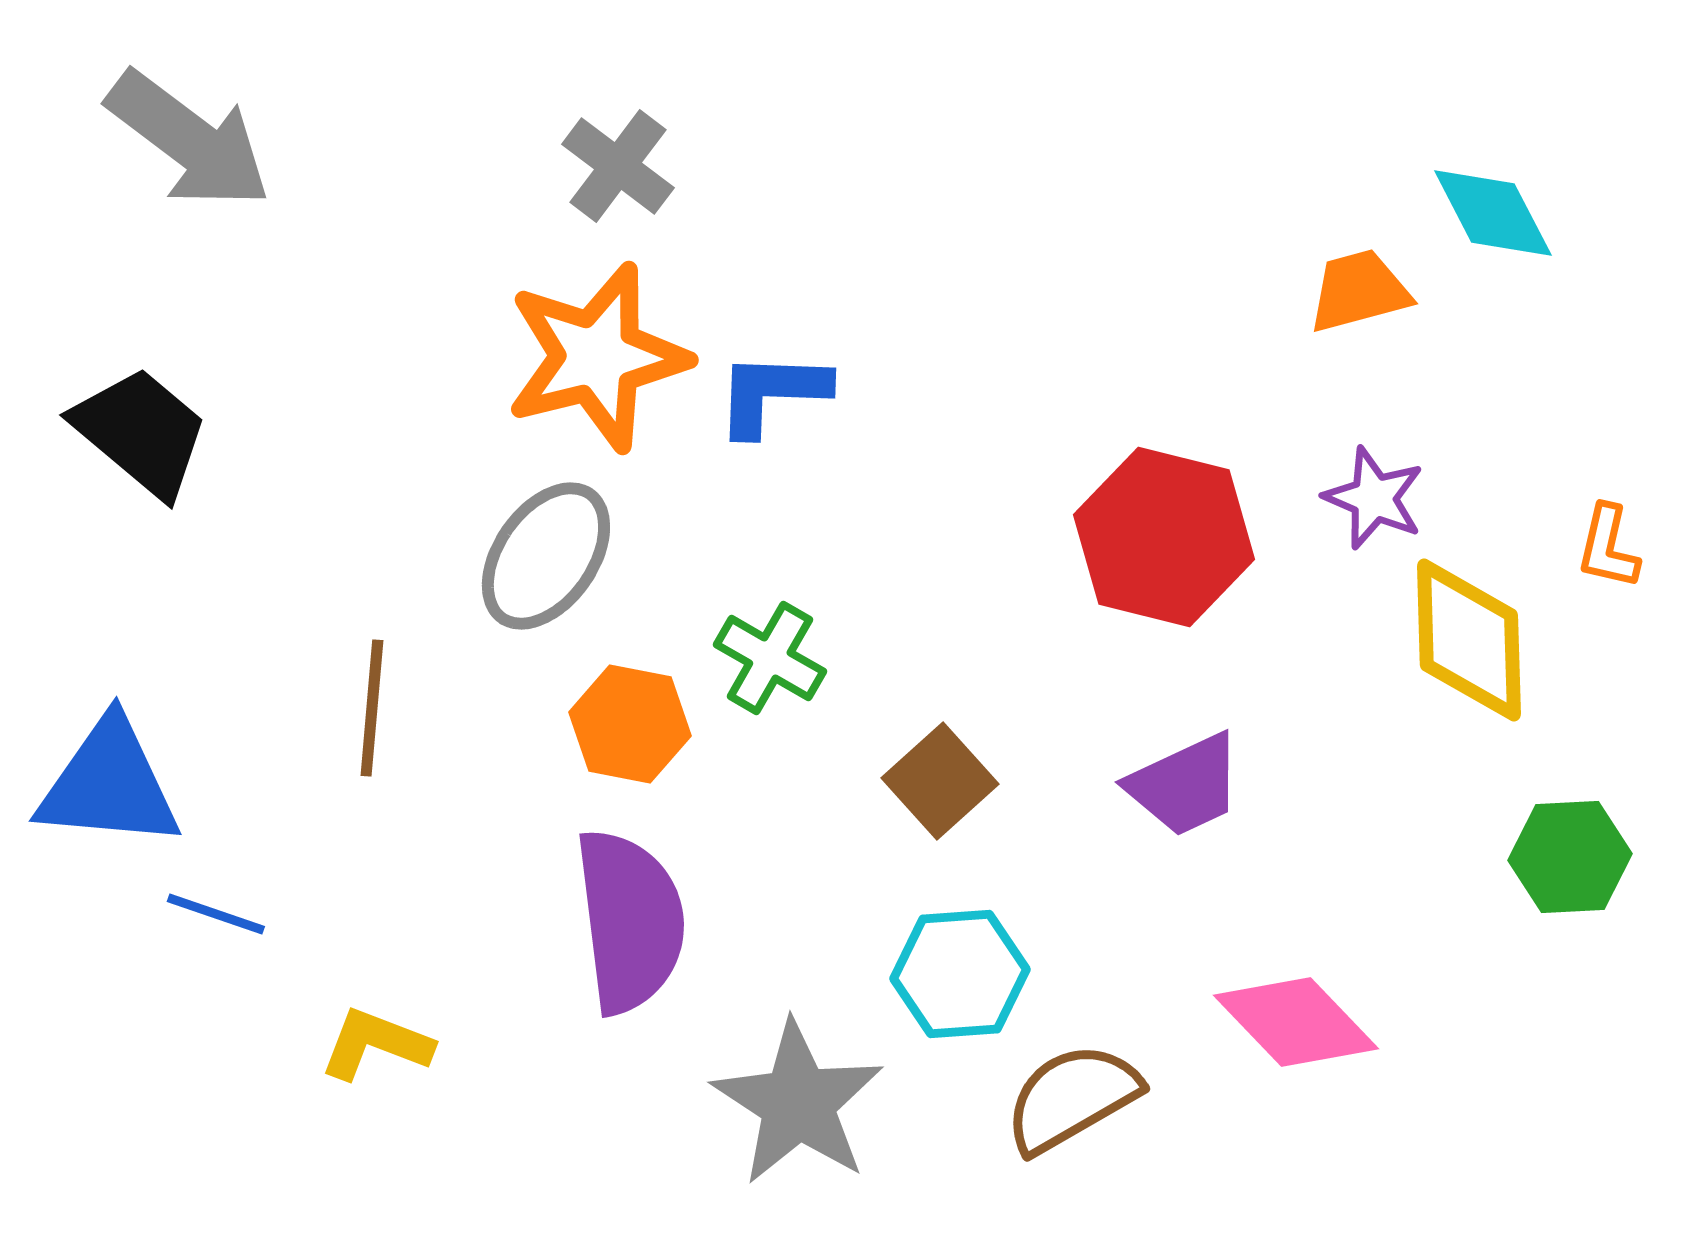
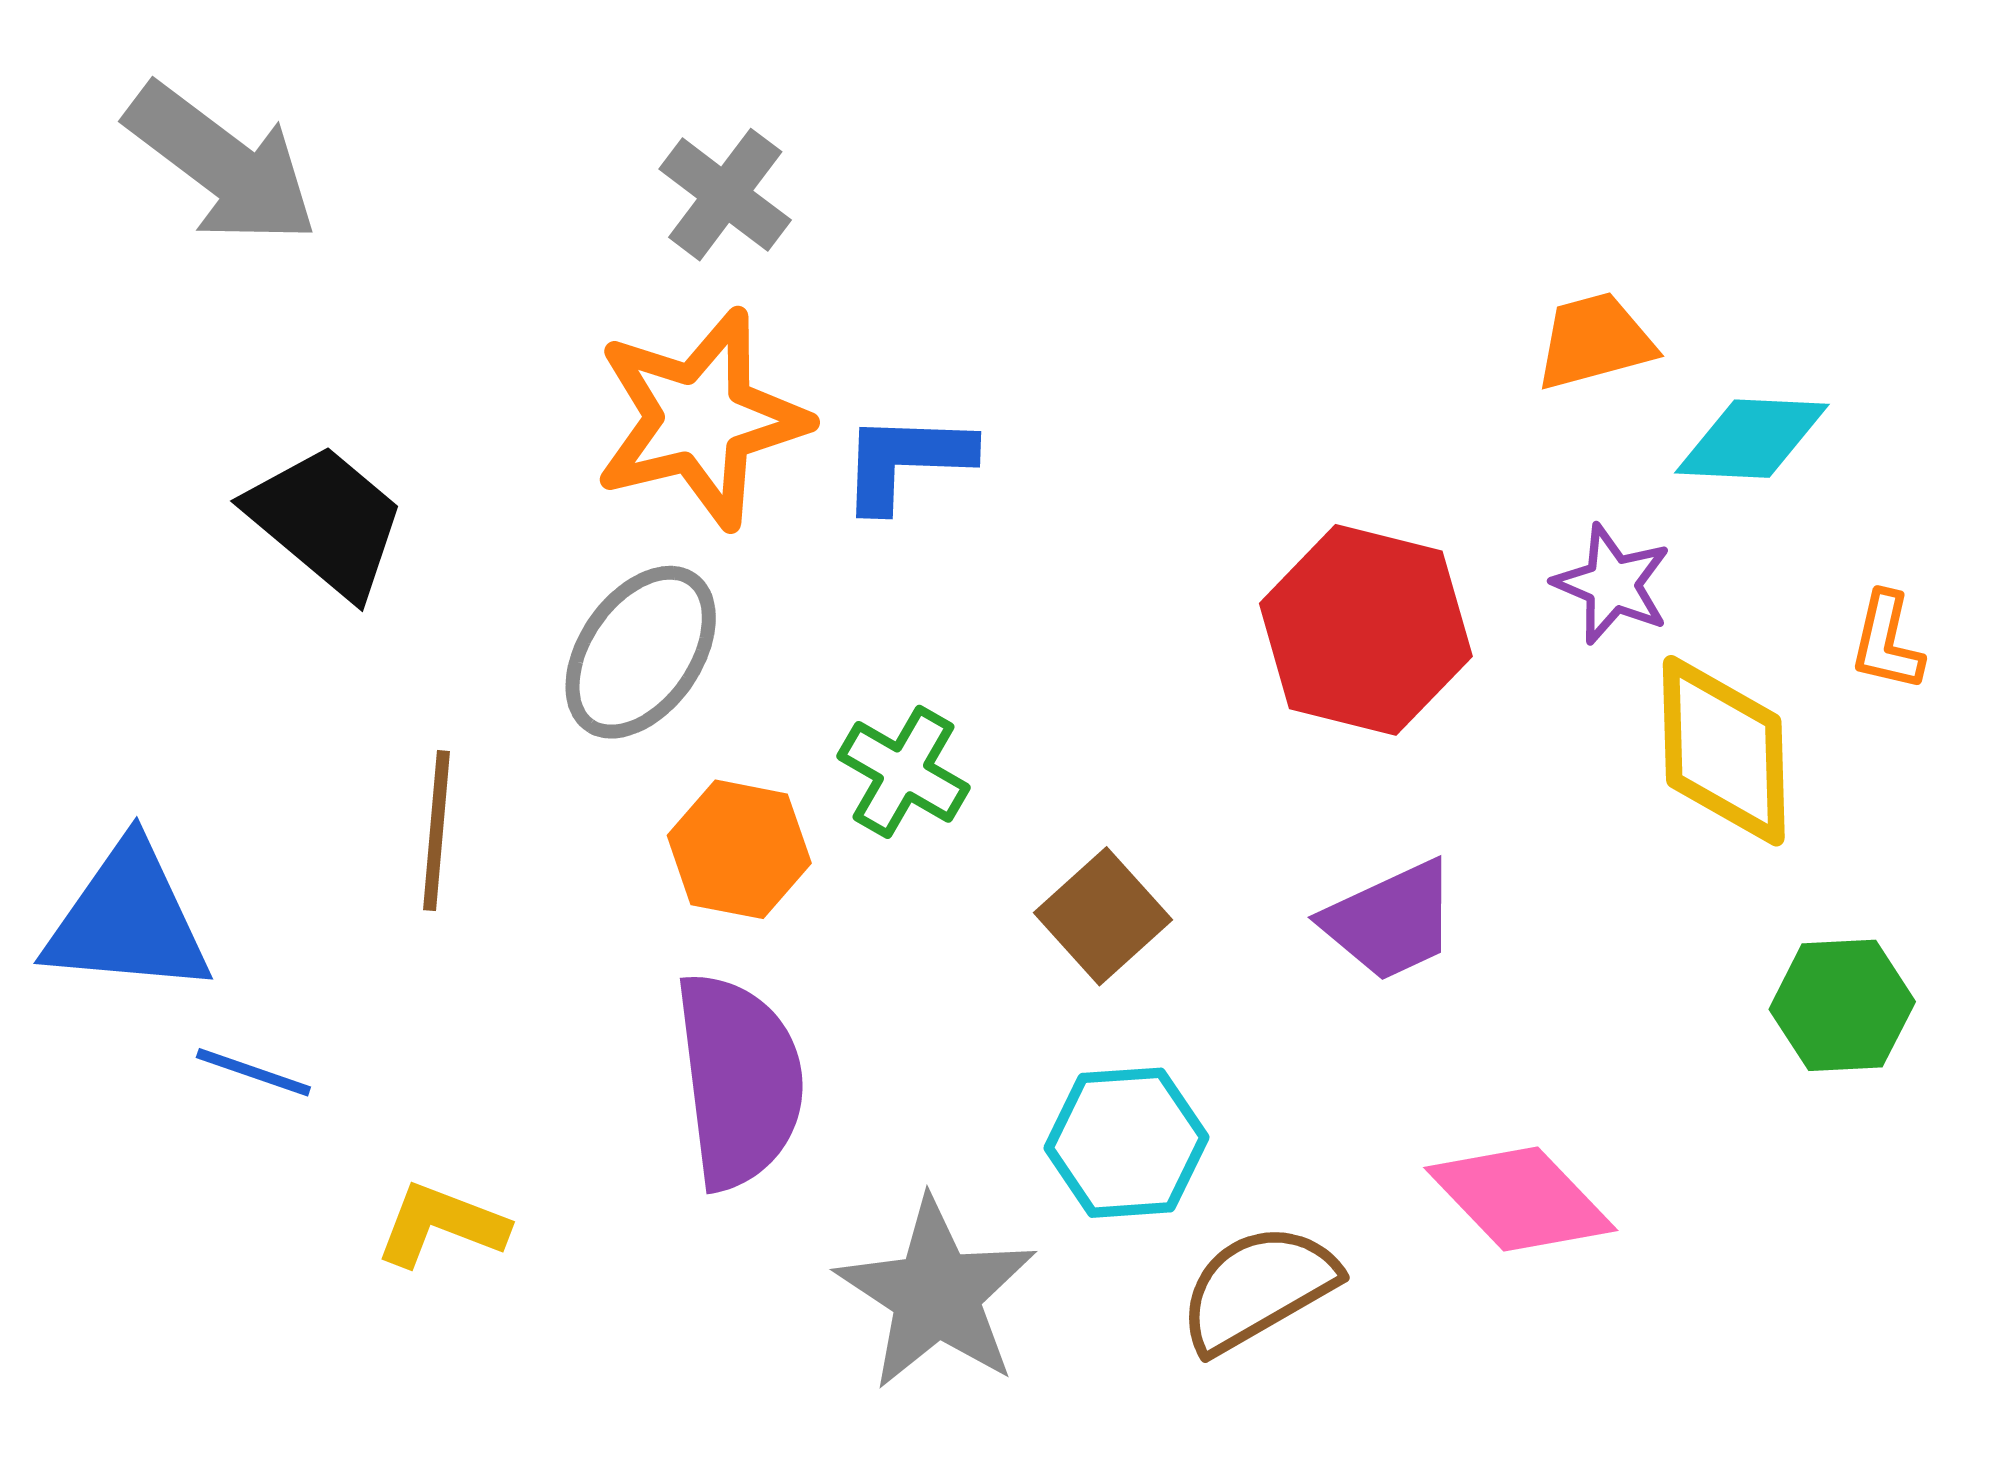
cyan diamond: (1493, 213) -> (1752, 439), moved, turned -60
black trapezoid: (141, 432) -> (326, 521), moved

